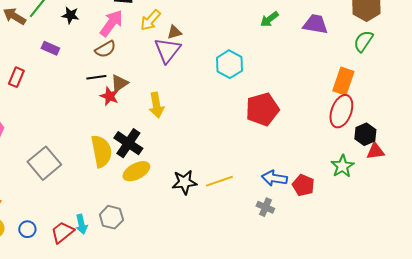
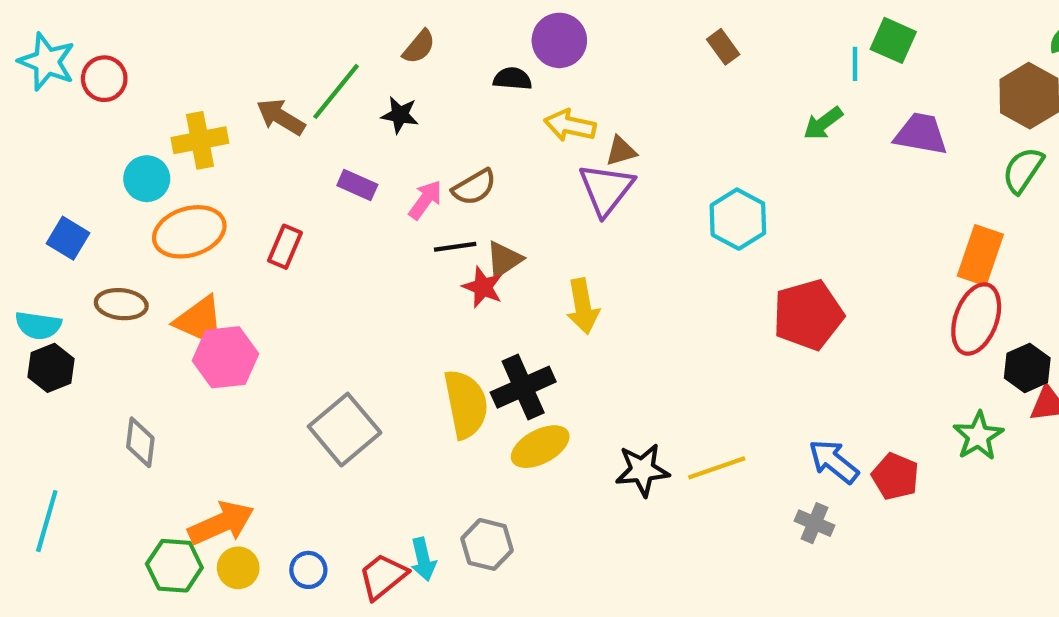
yellow arrow: (150, 20) -> (570, 125), turned 60
pink arrow: (111, 23) -> (425, 200), moved, size x0.7
black cross: (128, 143) -> (523, 387), turned 32
blue arrow: (274, 178) -> (834, 461), turned 30

